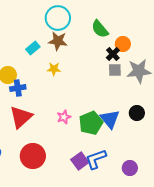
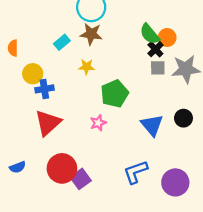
green semicircle: (100, 29) -> (150, 34), moved
green pentagon: (91, 123) -> (115, 94), moved
purple square: (80, 161) -> (81, 179), moved
purple circle: (130, 168) -> (175, 182), size x1.5

